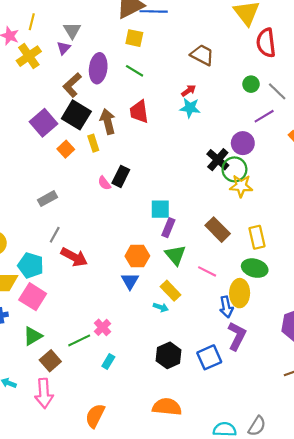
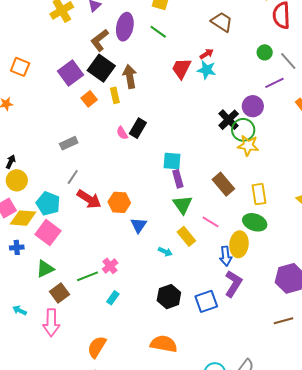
red trapezoid: (139, 112) -> (181, 68), moved, turned 30
purple rectangle: (168, 228) -> (178, 179), turned -42
orange hexagon: (137, 256) -> (119, 202), moved
yellow rectangle: (171, 291) -> (186, 236), moved

